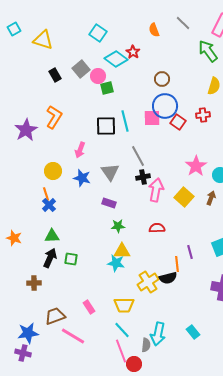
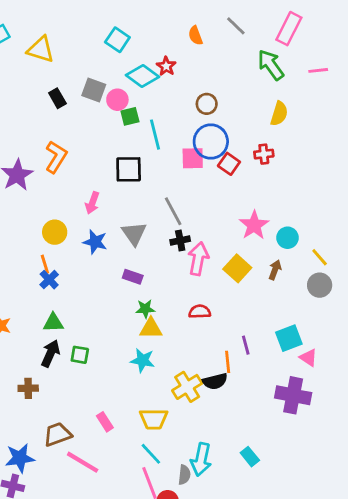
gray square: (81, 69) -> (94, 90), turned -30
cyan line: (125, 121) -> (155, 135), moved
yellow triangle: (122, 251) -> (151, 328), moved

